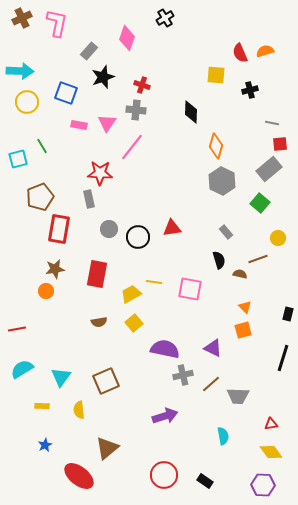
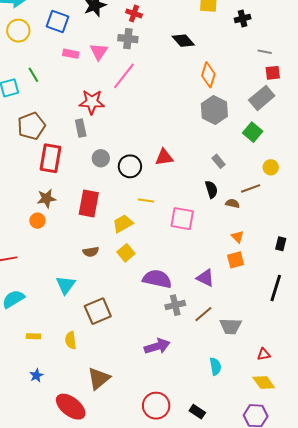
black diamond: (191, 112) -> (183, 41), turned -45
yellow line: (154, 282) -> (146, 200), moved
cyan triangle: (61, 377) -> (66, 285), moved

